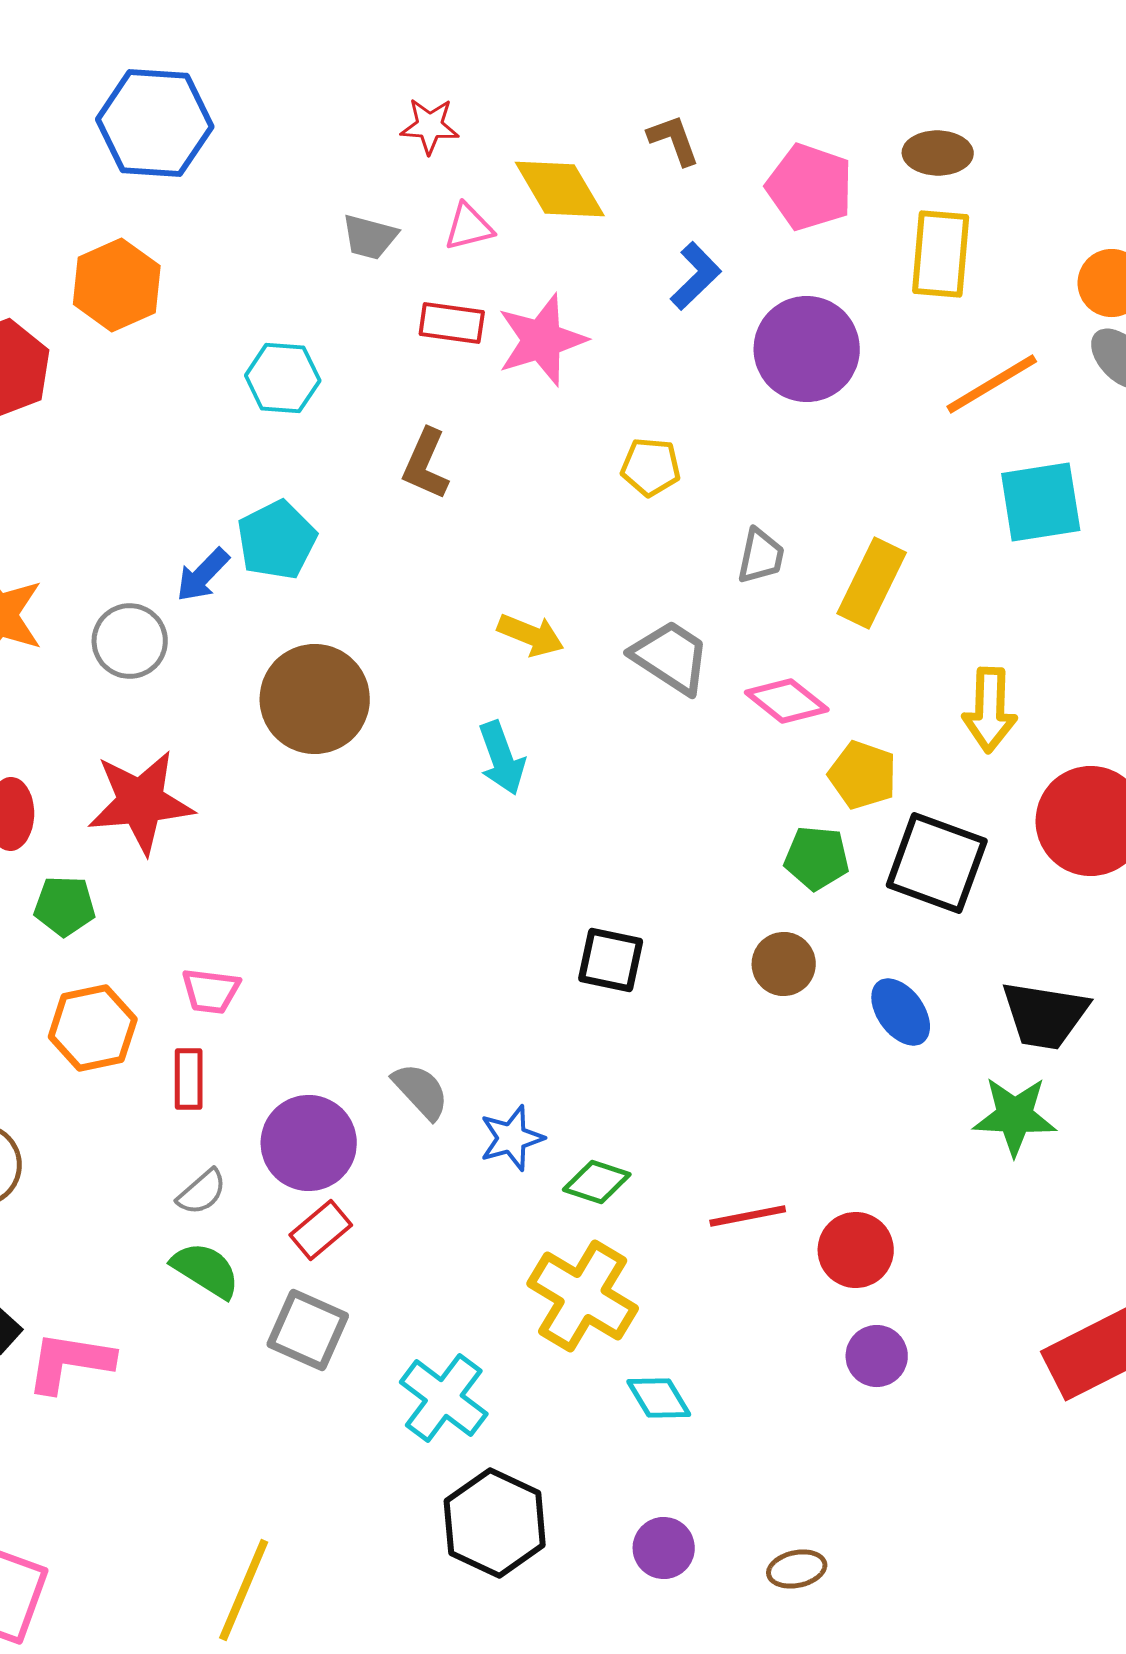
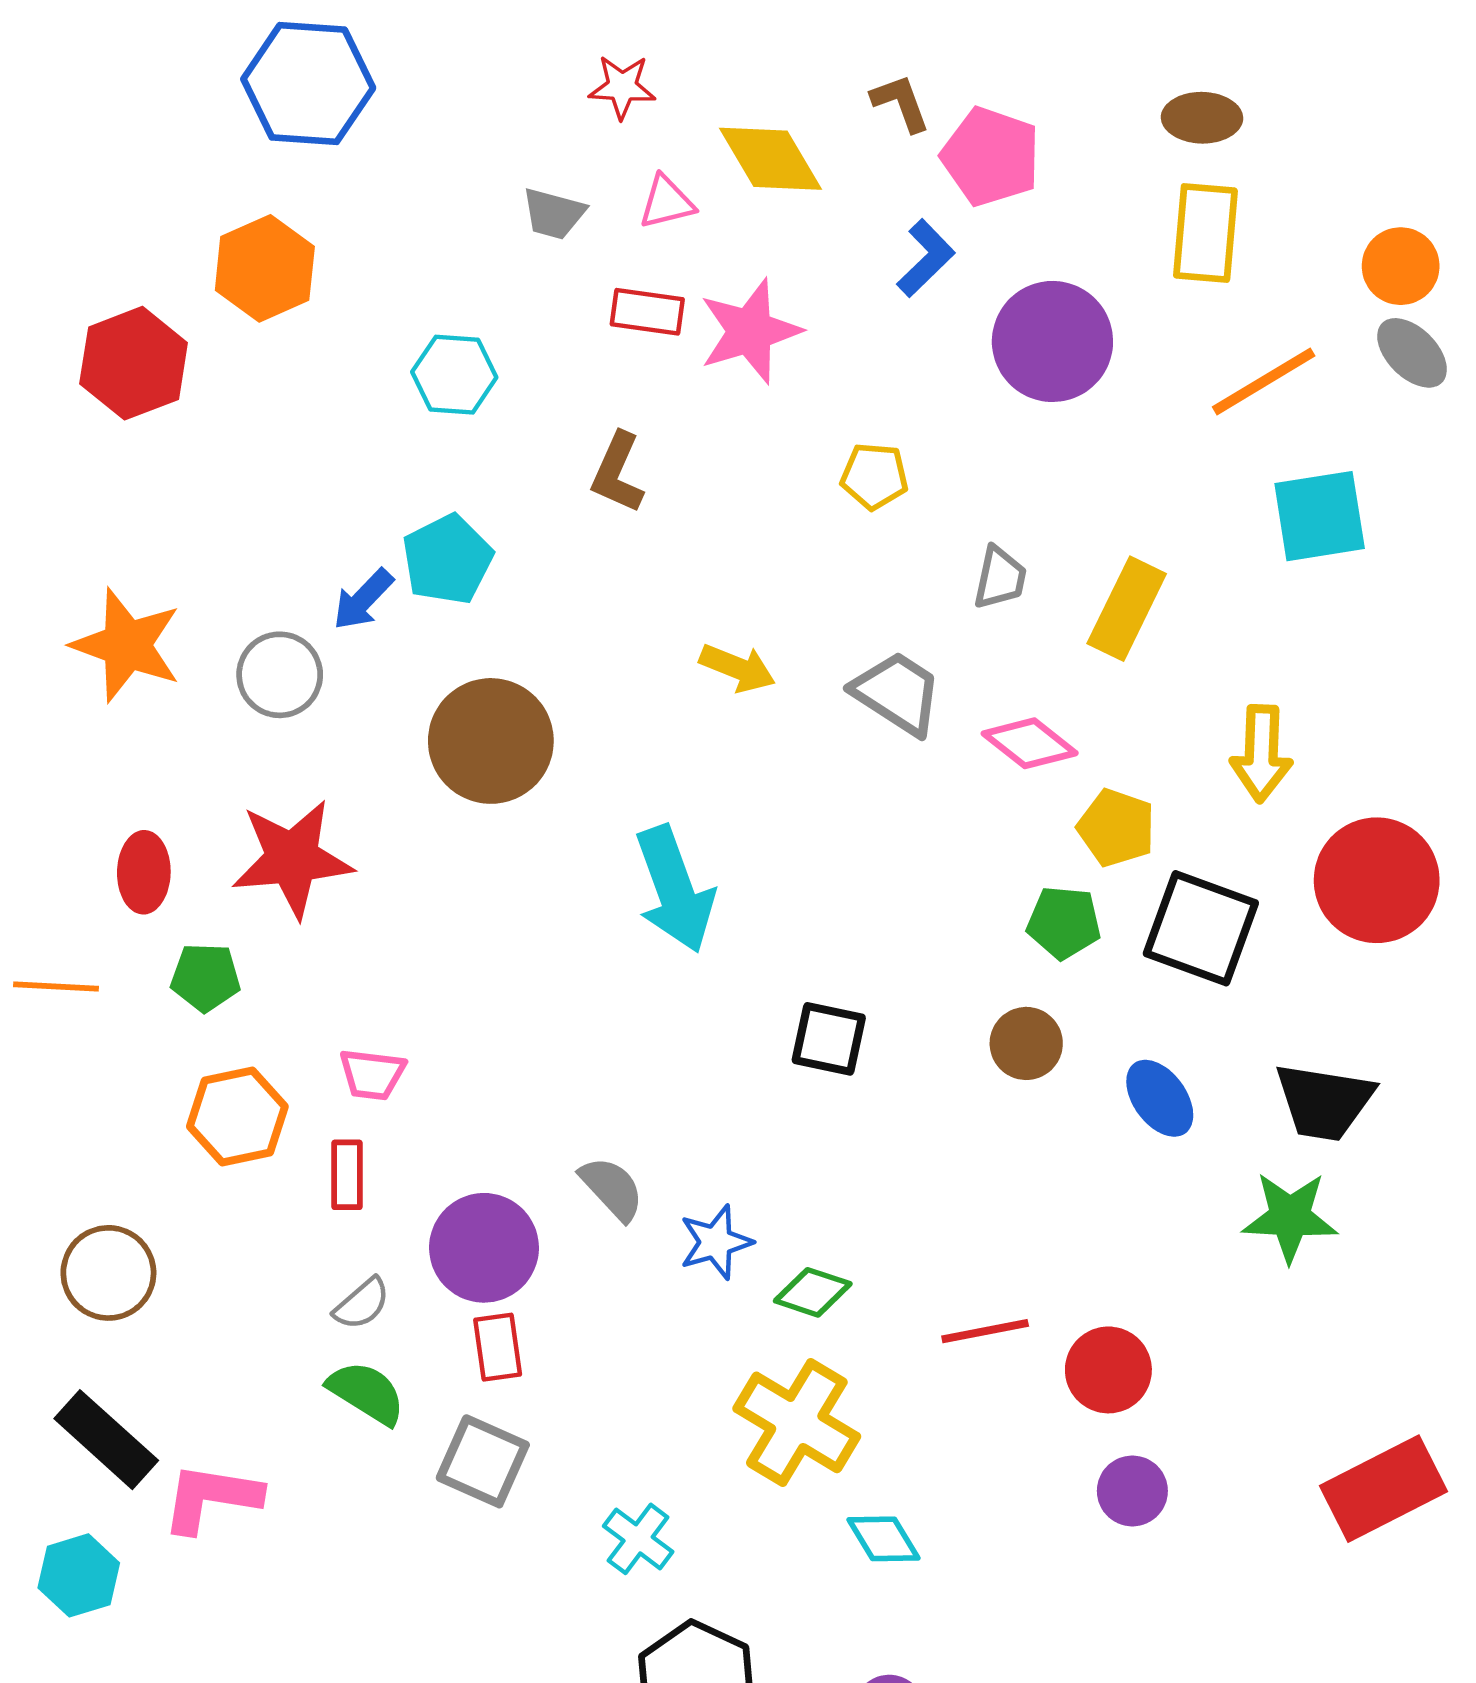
pink pentagon: (810, 187) -> (991, 157), moved
cyan arrow: (502, 758) -> (675, 889), moved, size x1.5
red rectangle: (321, 1230) -> (498, 1347), turned -58
cyan cross: (444, 1398) -> (638, 1539), size x0.7

